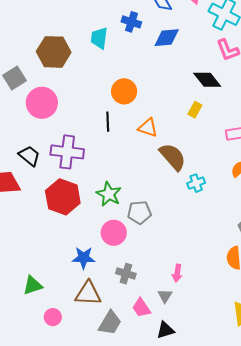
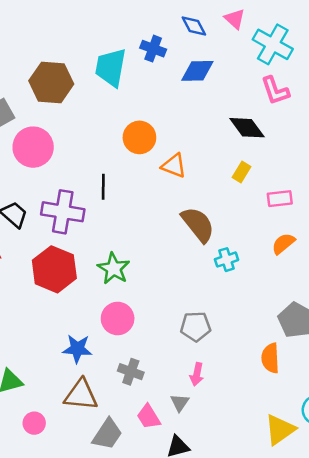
cyan trapezoid: (99, 38) -> (111, 67), size x1.4
yellow rectangle: (195, 110) -> (242, 172), moved
black line: (108, 122) -> (103, 187), moved
orange triangle: (148, 128) -> (174, 166), moved
gray pentagon: (139, 212) -> (196, 327), moved

